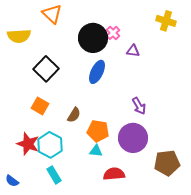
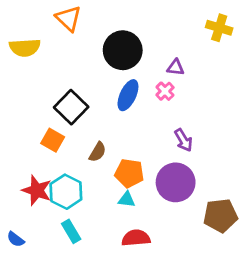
pink cross: (113, 33) -> (165, 91), moved
black square: (46, 69) -> (71, 107), moved
red semicircle: (114, 174) -> (136, 238), moved

